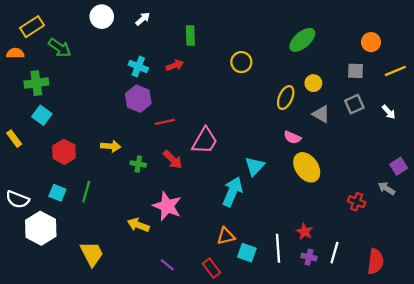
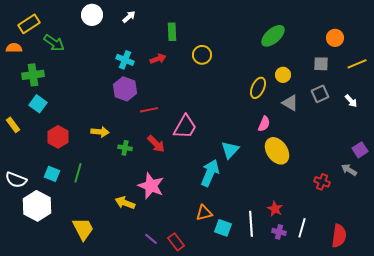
yellow circle: (241, 62) -> (202, 55), moved
pink semicircle: (292, 137) -> (264, 124), turned -91
red rectangle: (211, 268) -> (176, 242), moved

